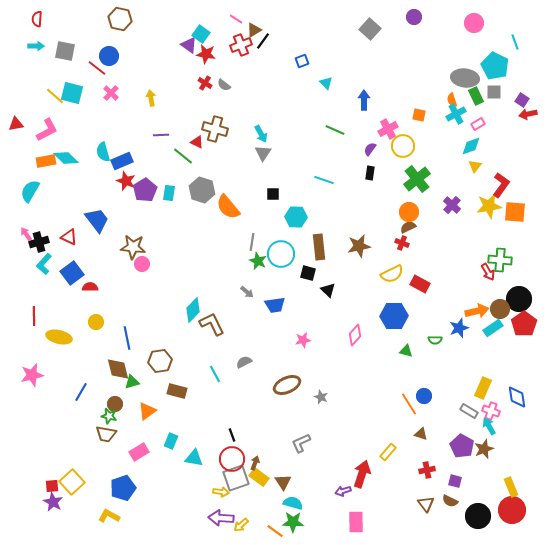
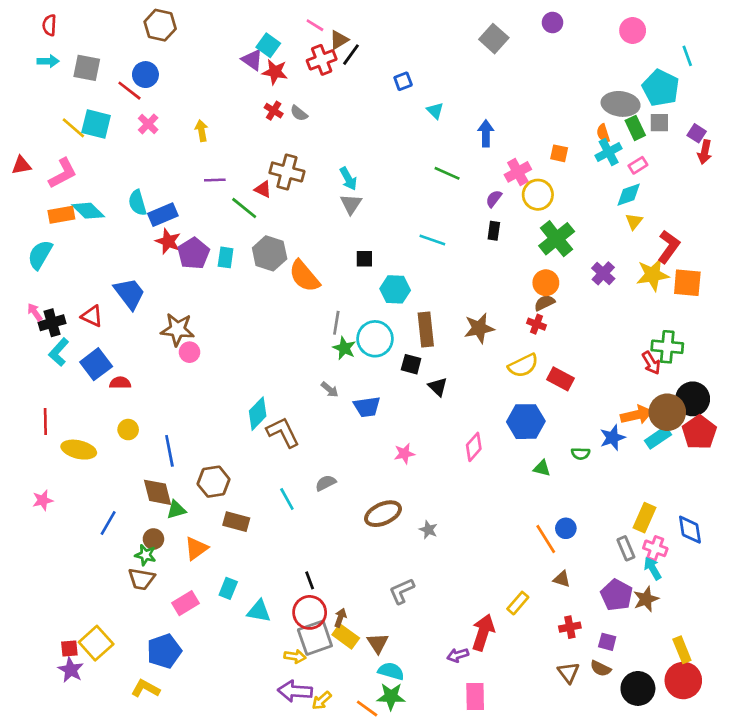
red arrow: (528, 114) -> (705, 152), turned -66
brown circle: (500, 309) -> (667, 412), size x1.4
pink star: (32, 375) -> (43, 500), size x0.7
gray rectangle: (469, 411) -> (626, 548), turned 36

